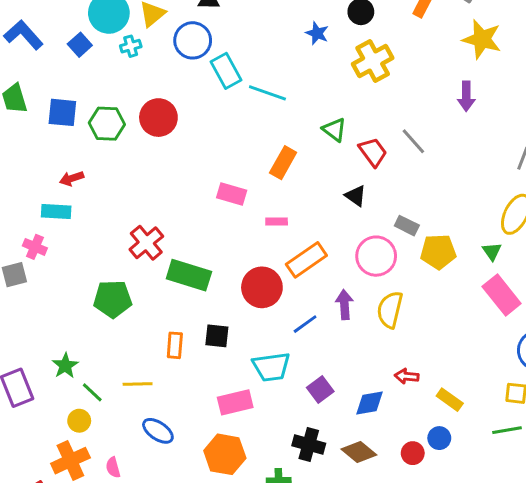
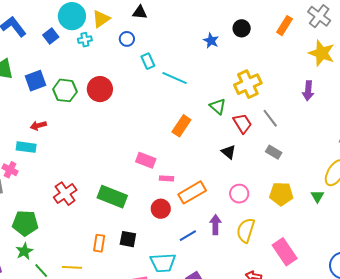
blue circle: (193, 40) -> (127, 39), size x0.6
yellow cross: (373, 61) -> (248, 84), moved
cyan rectangle: (226, 71) -> (148, 61), size x0.7
blue square: (62, 112) -> (36, 81), turned -30
pink rectangle: (232, 194) -> (146, 160), moved
pink rectangle: (277, 221) -> (167, 178), moved
gray rectangle: (407, 226) -> (274, 152), moved
red cross: (146, 243) -> (65, 194), moved
pink circle: (376, 256) -> (239, 194), size x0.7
red circle: (262, 287) -> (161, 209), size x0.7
pink rectangle: (502, 295) -> (285, 252), moved
green pentagon: (113, 299) -> (25, 223), moved

